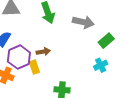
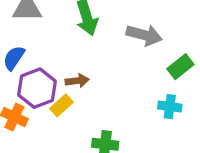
cyan cross: (101, 65) -> (170, 107), turned 32
yellow rectangle: (34, 67) -> (62, 105), turned 64

